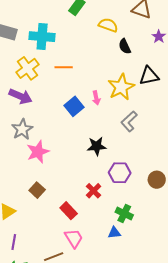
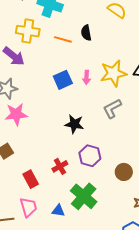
black semicircle: (125, 46) -> (86, 33), moved
yellow cross: (27, 68) -> (28, 31), turned 30
green cross: (124, 213) -> (84, 196), size x1.5
blue triangle: (114, 233) -> (58, 211), moved

